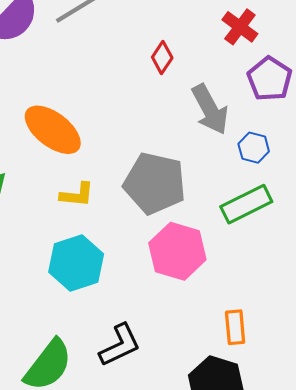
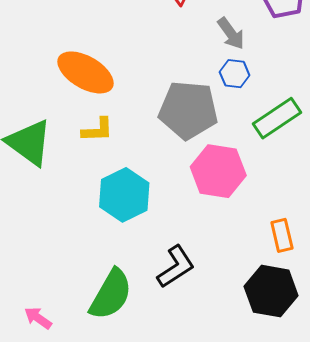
gray arrow: (210, 109) -> (231, 33), size x0.7
blue hexagon: (254, 148) -> (235, 74), moved
yellow L-shape: (77, 195) -> (98, 130), moved

